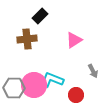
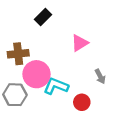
brown cross: (27, 39) -> (18, 54), moved
pink circle: (34, 85) -> (37, 74), moved

